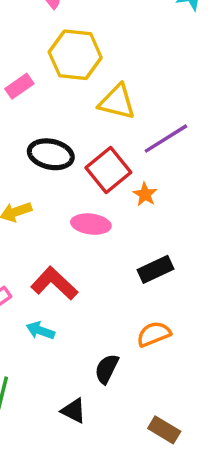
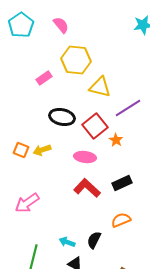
red L-shape: (54, 283) -> (87, 188), moved
cyan arrow: (40, 330) -> (67, 242), moved

